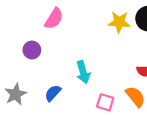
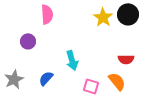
pink semicircle: (54, 19) -> (47, 14), turned -36
yellow star: (119, 22) -> (103, 17), turned 30

